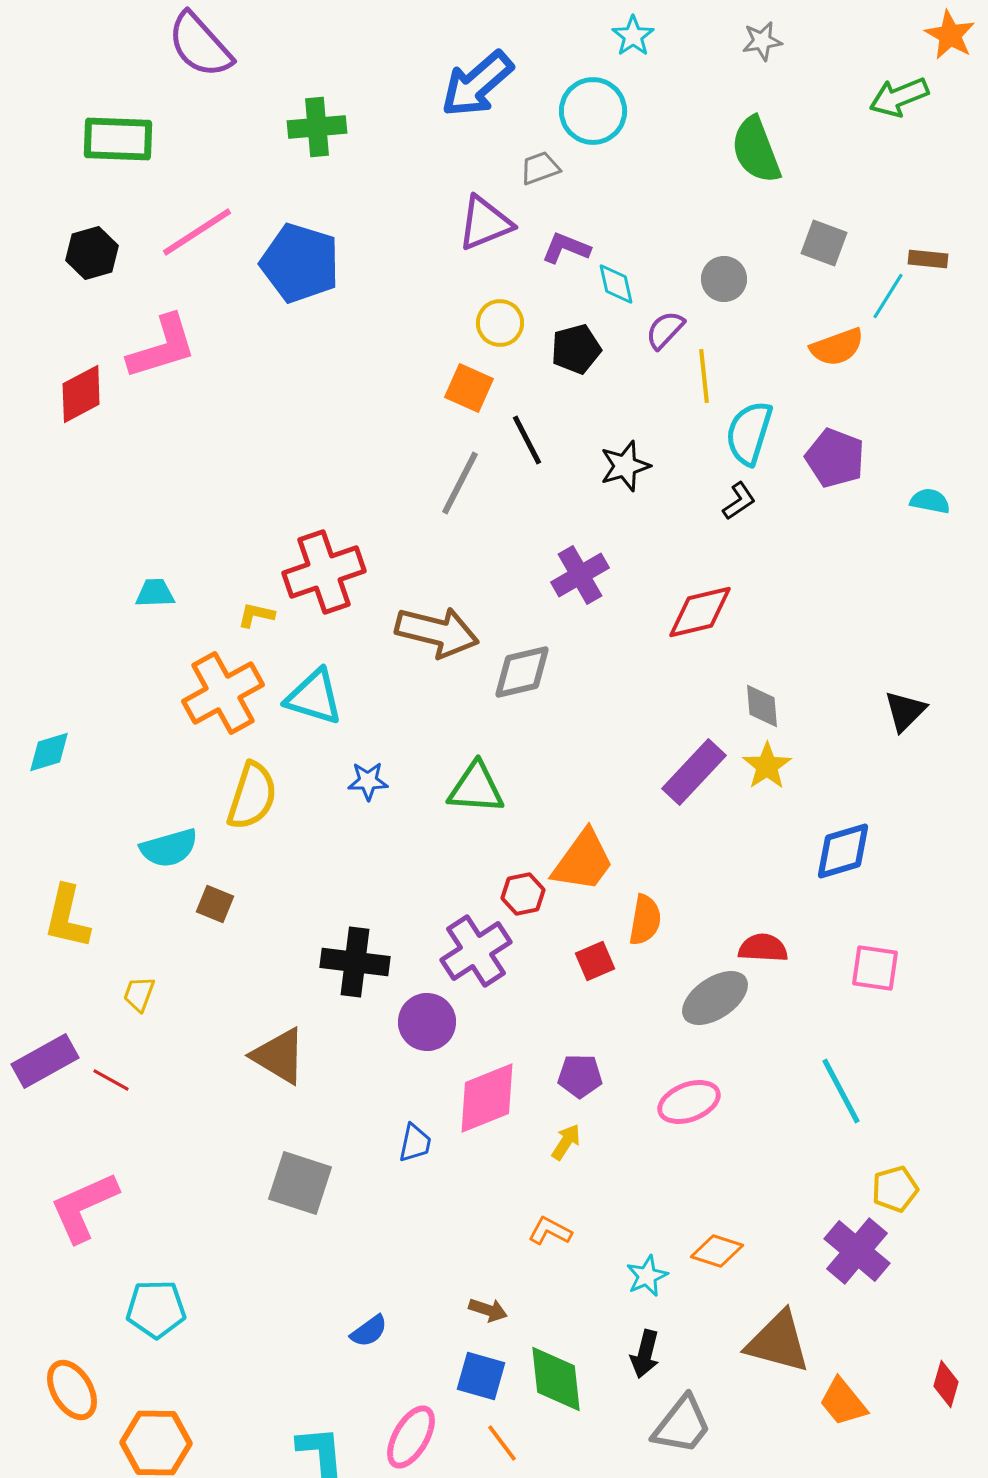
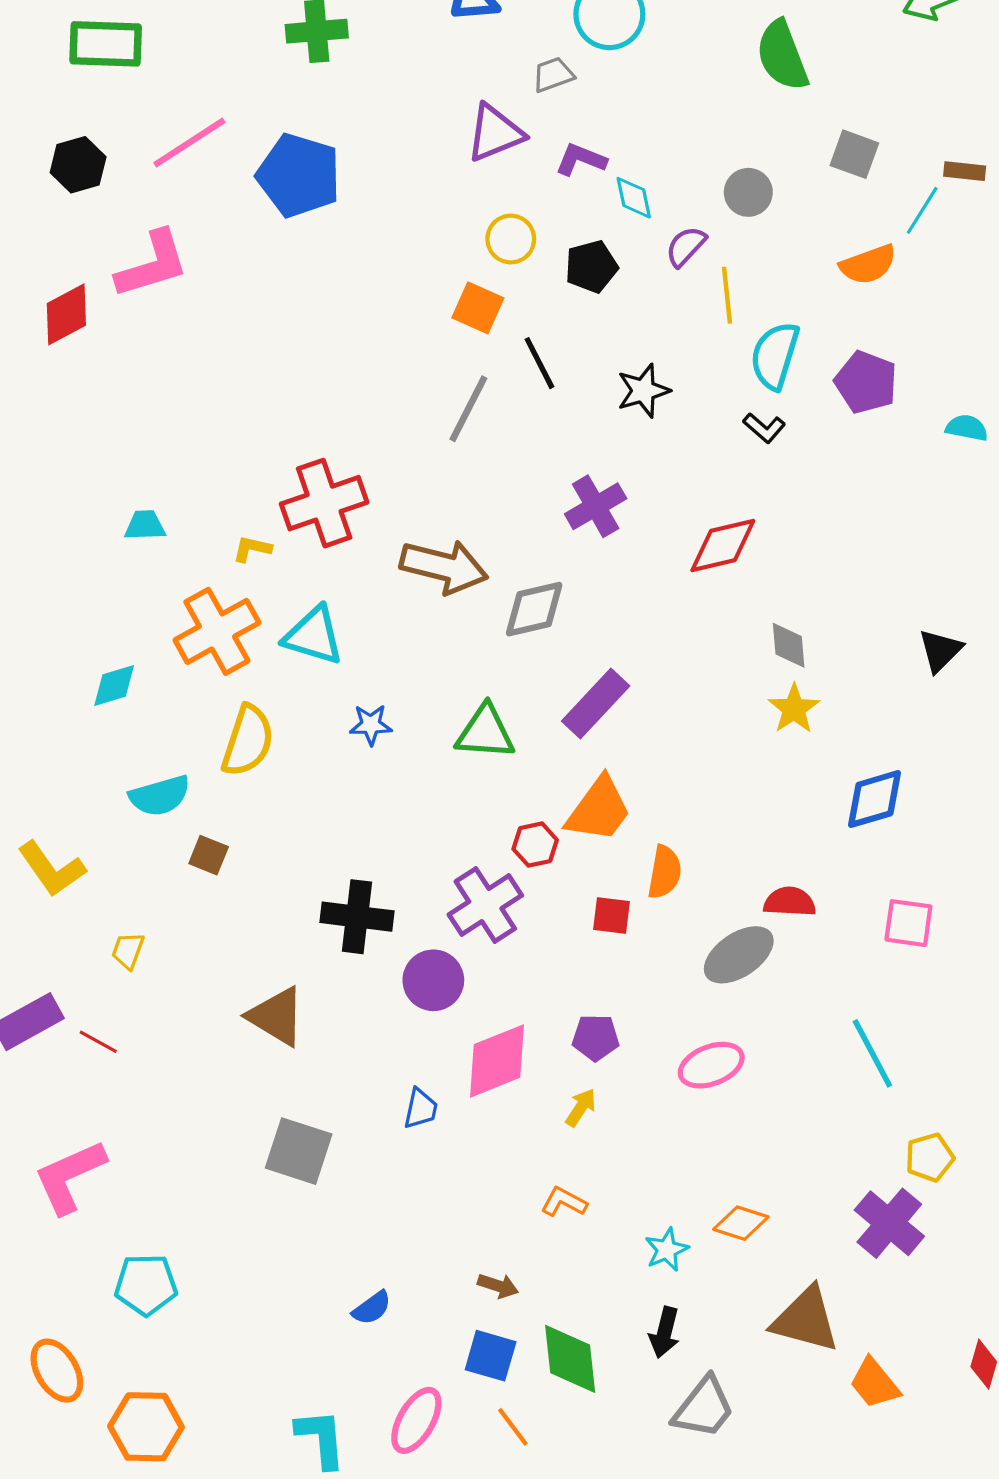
black L-shape: (739, 501) -> (764, 428), turned 75
cyan diamond: (49, 752) -> (114, 685), moved
purple rectangle: (694, 772) -> (596, 704), moved
yellow L-shape: (67, 917) -> (52, 869), turned -48
red square: (595, 961) -> (611, 916), turned 30

